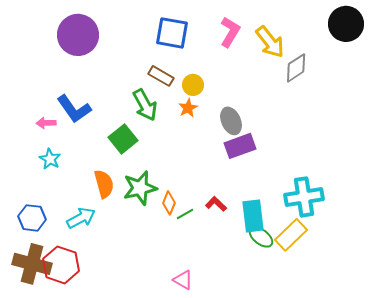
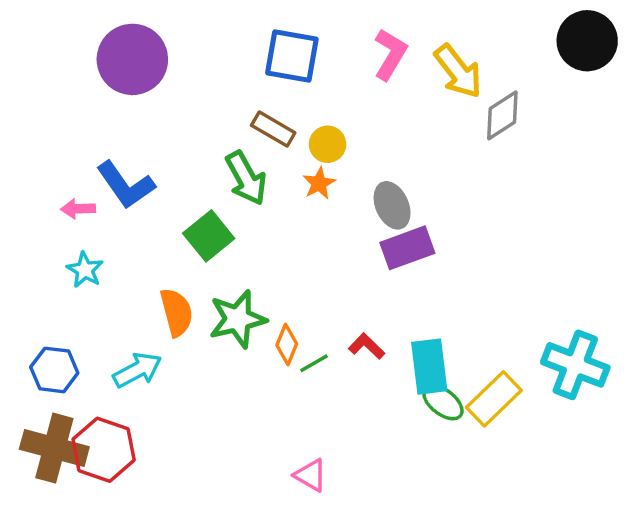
cyan cross: (304, 197) -> (575, 365), moved, turned 30

